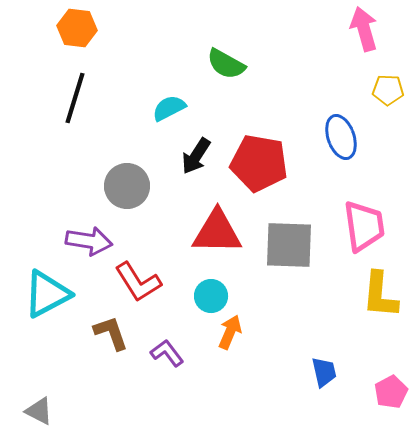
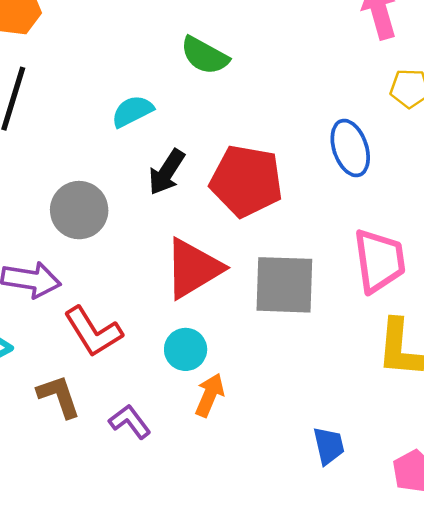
red triangle: (217, 232) -> (193, 268), turned -32

